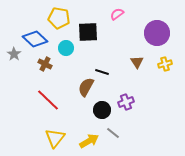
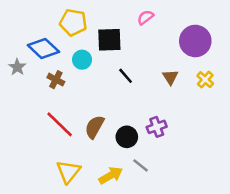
yellow cross: (165, 64) -> (205, 80), turned -32
black line: (102, 72) -> (126, 76), moved, turned 32
brown semicircle: (86, 87) -> (94, 127), moved

